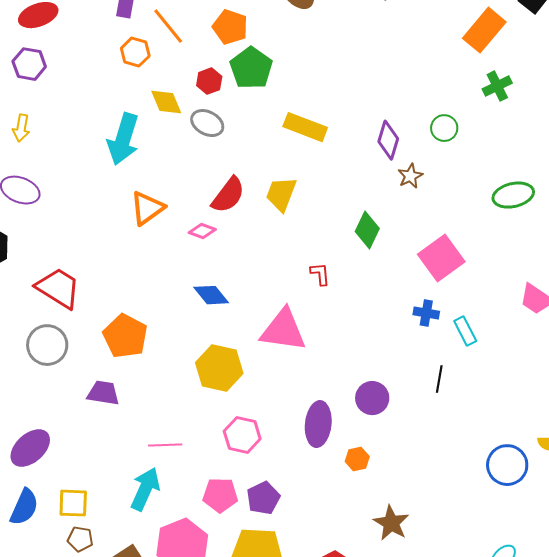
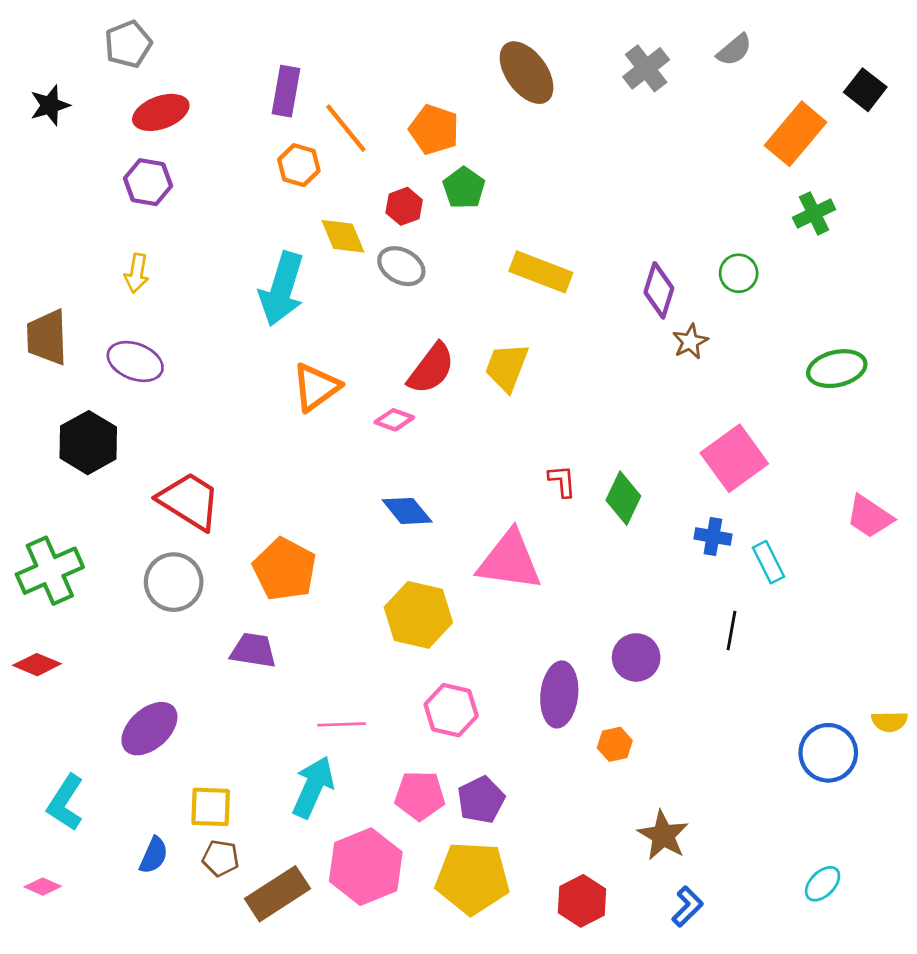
green pentagon: (251, 68) -> (464, 188), size x0.7
green diamond: (367, 230) -> (623, 498), moved
blue semicircle: (24, 507) -> (154, 855), moved, size x0.7

